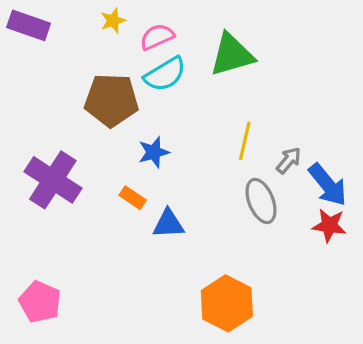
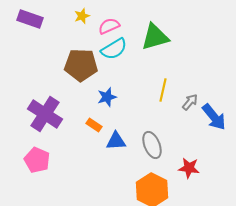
gray ellipse: (261, 201) -> (152, 145), moved
red star: (329, 225) -> (189, 168), moved
pink pentagon: (40, 302) -> (37, 160), moved

